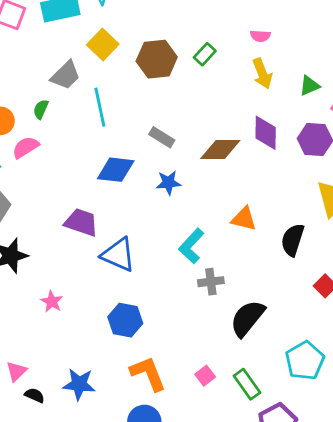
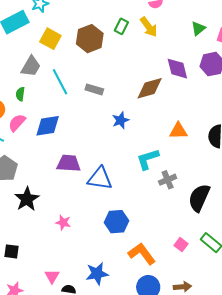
yellow arrow: (262, 74) -> (149, 27), moved
gray rectangle: (162, 137) -> (94, 89), moved
blue diamond: (116, 170) -> (48, 126), moved
cyan L-shape: (191, 246) -> (148, 159), turned 45

